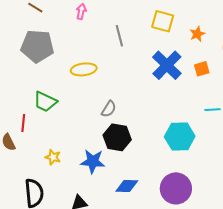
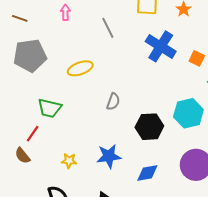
orange square: (202, 69) -> (197, 58), moved, turned -35
red line: (23, 123) -> (33, 134), turned 42
black hexagon: (117, 137) -> (149, 127), moved

